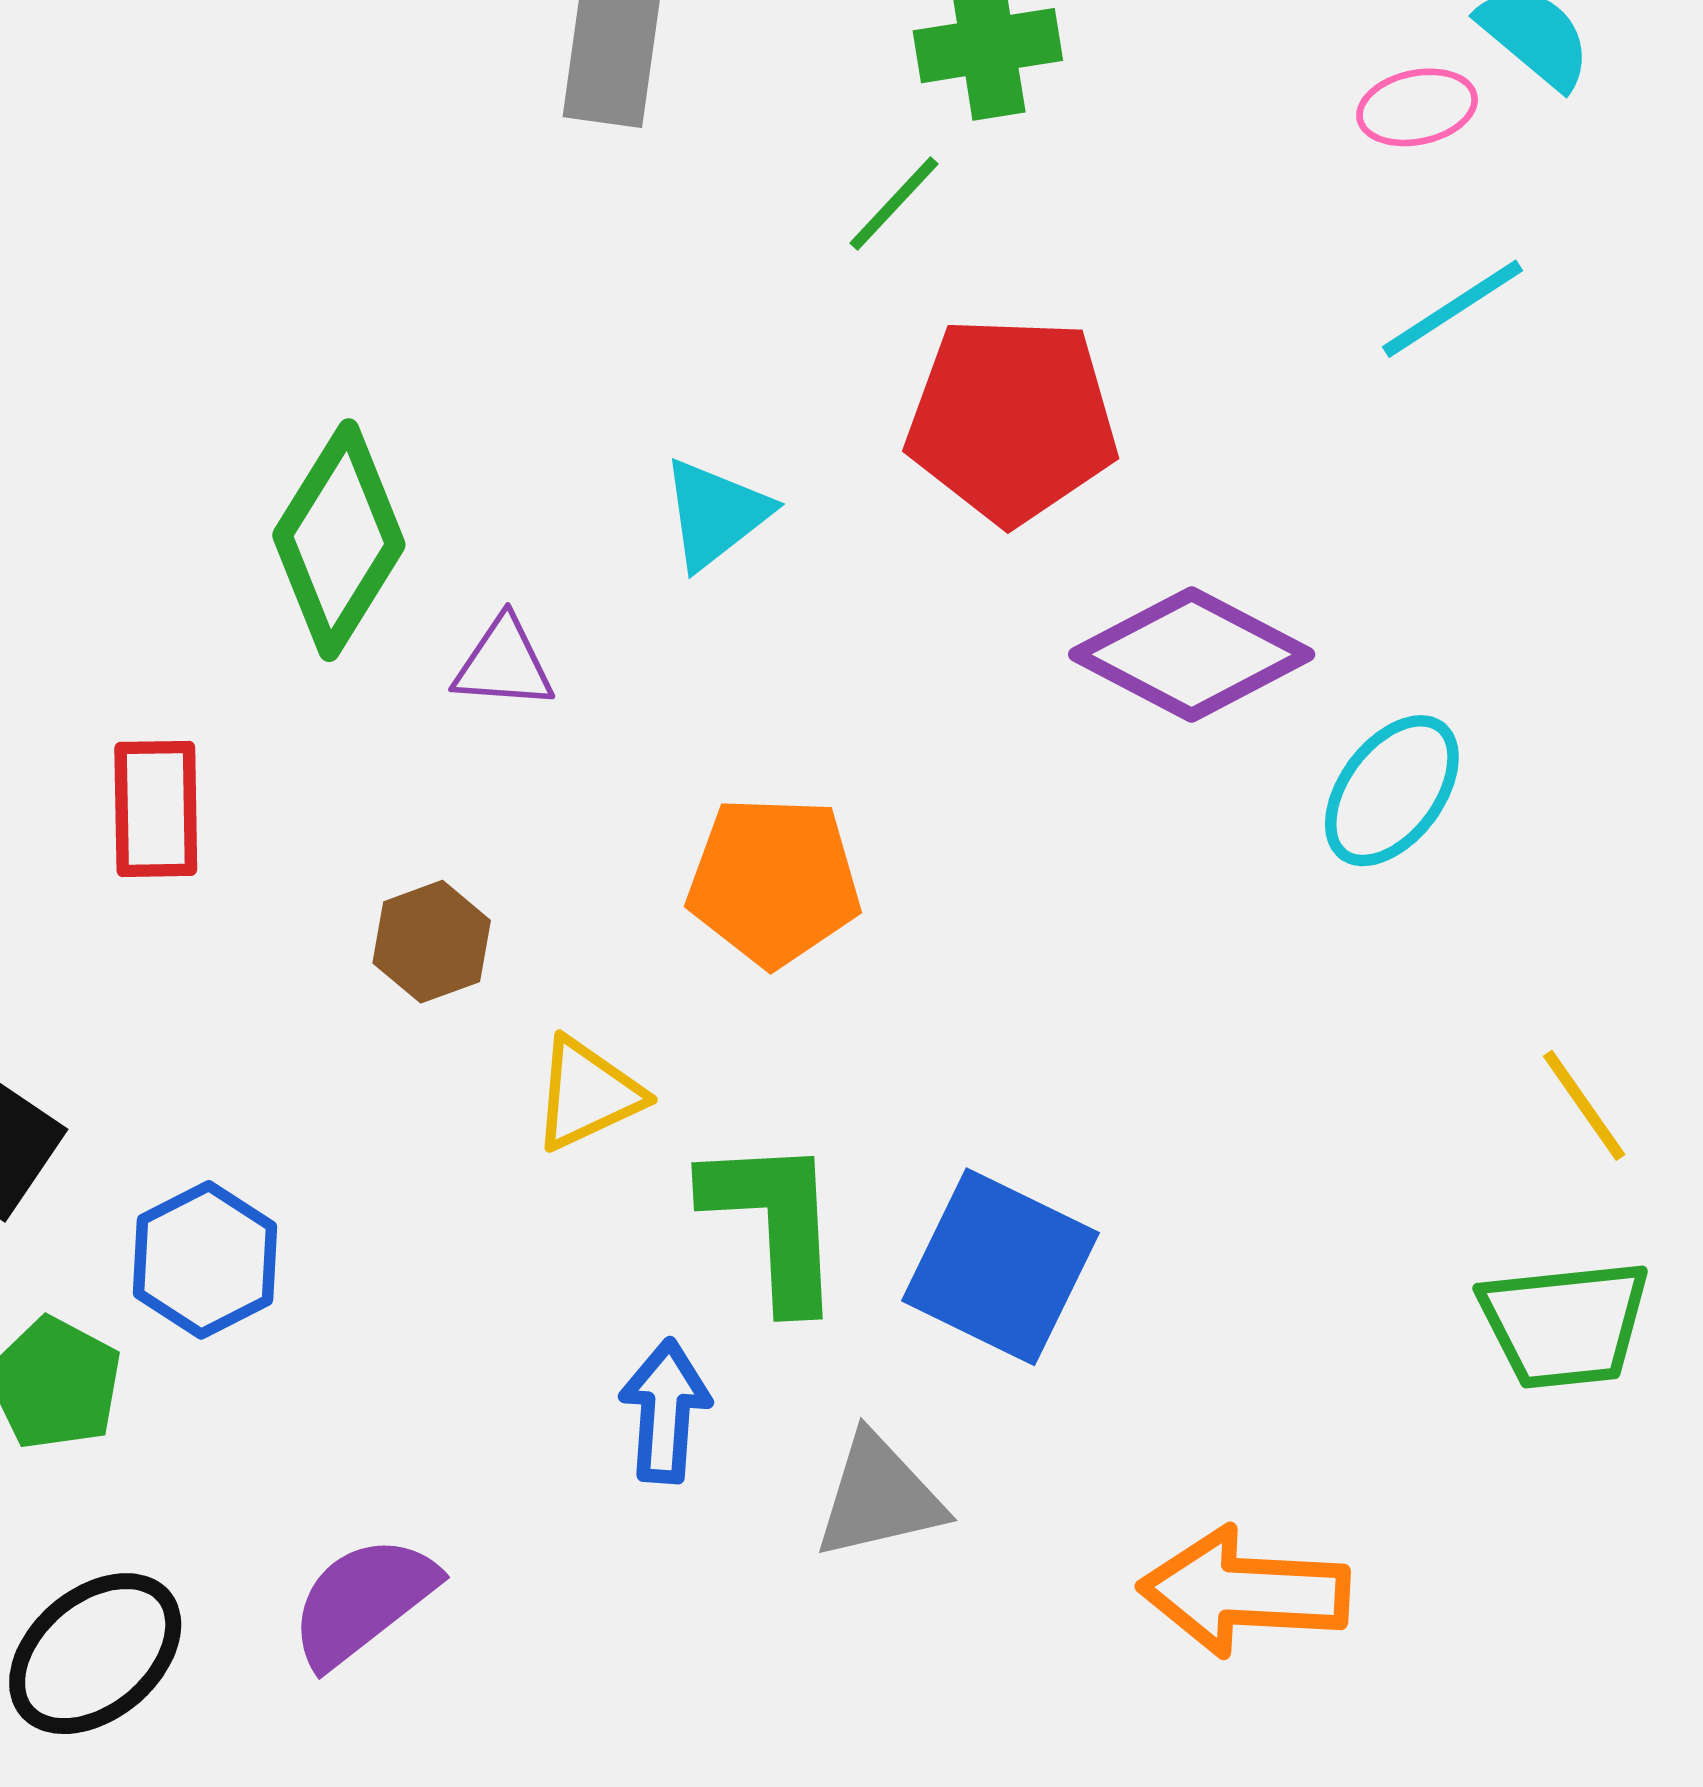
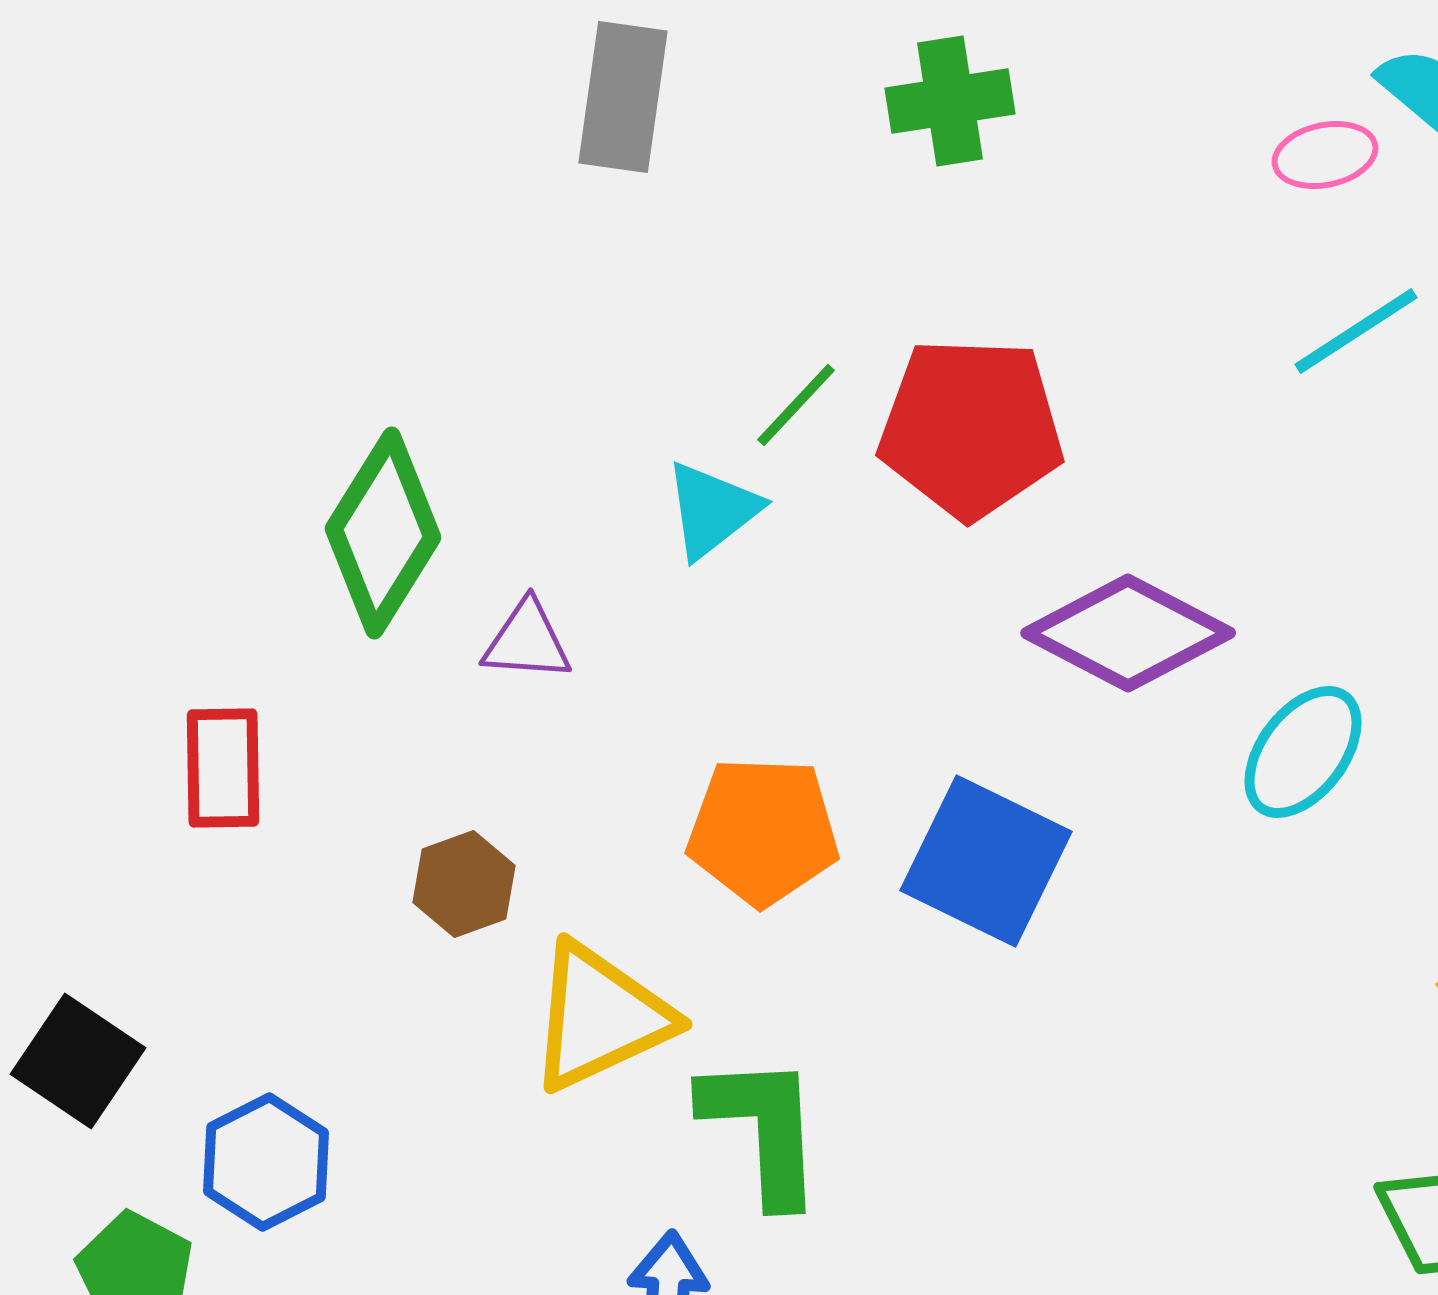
green line: (894, 204) -> (796, 405), moved
yellow triangle: (587, 1094) -> (600, 1017), size x1.5
blue square: (1000, 1267) -> (986, 861), moved

